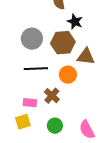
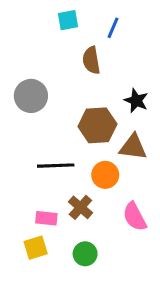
black star: (75, 22) -> (136, 101), moved
gray circle: (32, 39) -> (31, 96), moved
pink semicircle: (87, 130) -> (135, 217), moved

